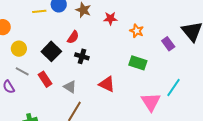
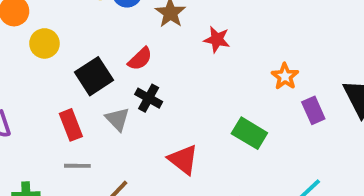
orange star: (137, 31) -> (285, 76), moved
yellow circle: (19, 49) -> (44, 43), moved
gray line: (22, 71) -> (77, 166), moved, turned -40
gray triangle: (70, 87) -> (117, 119), moved

